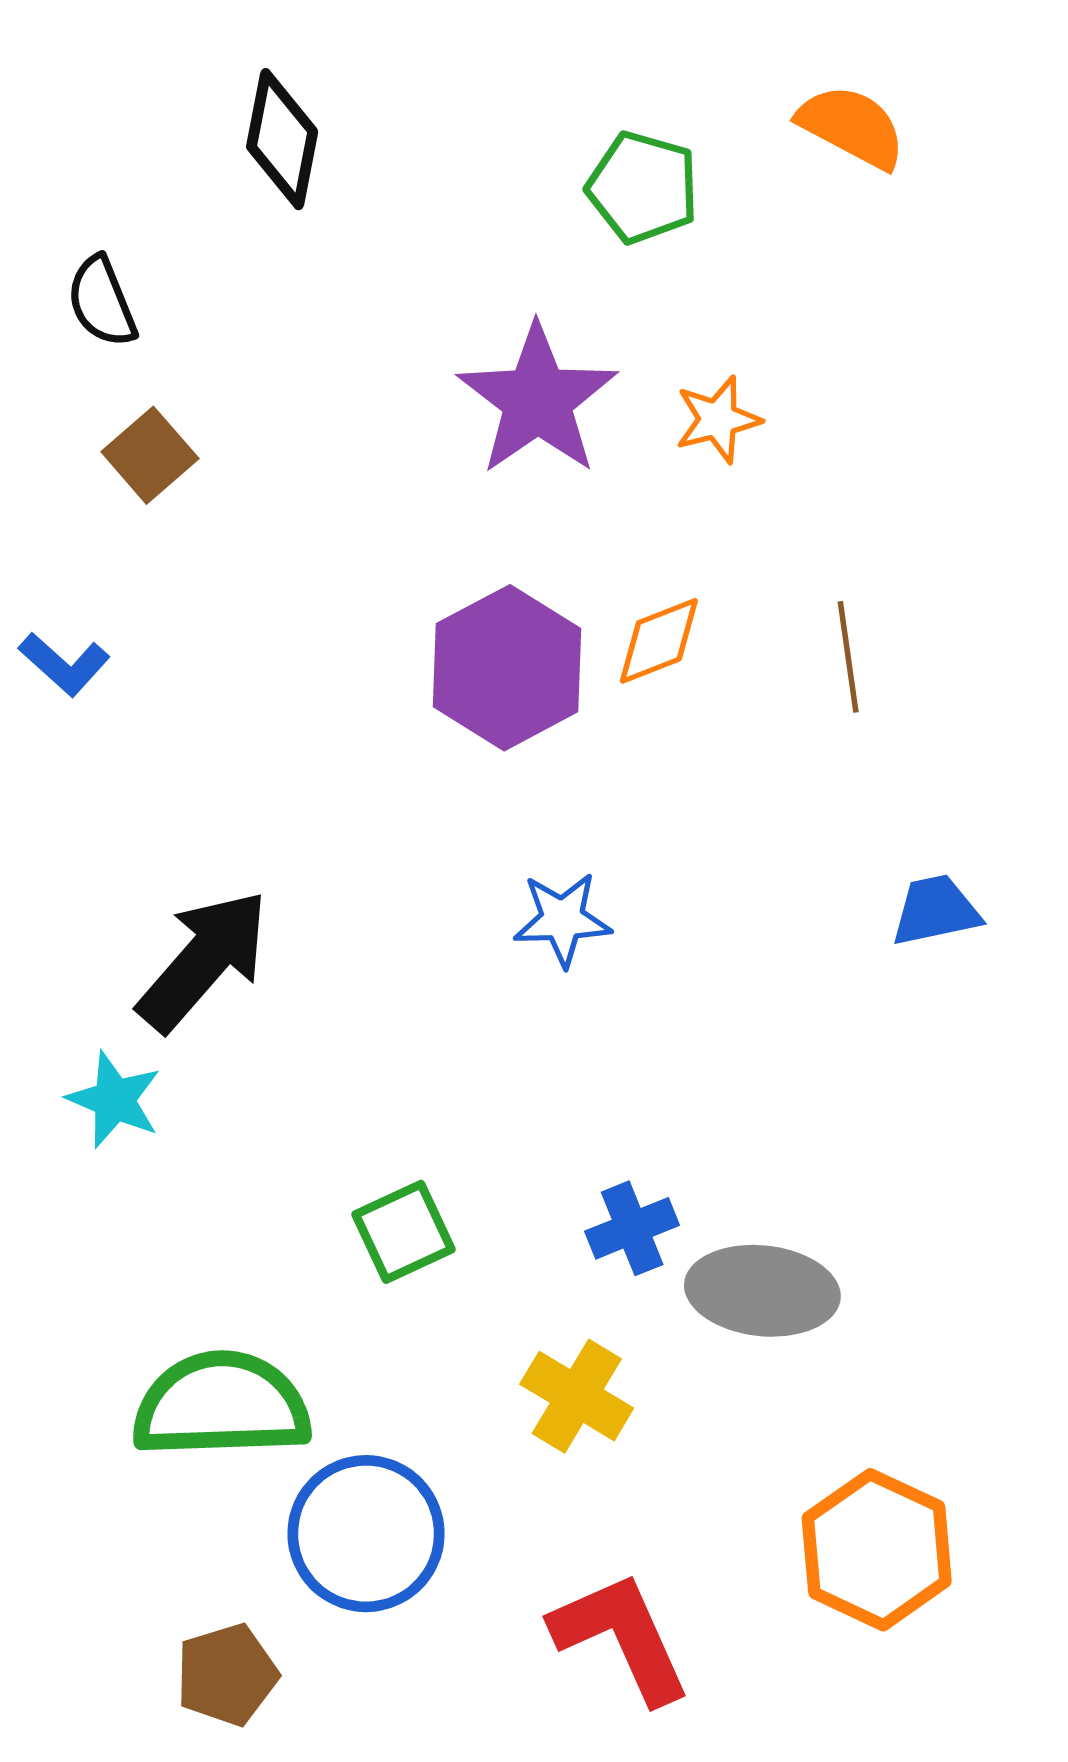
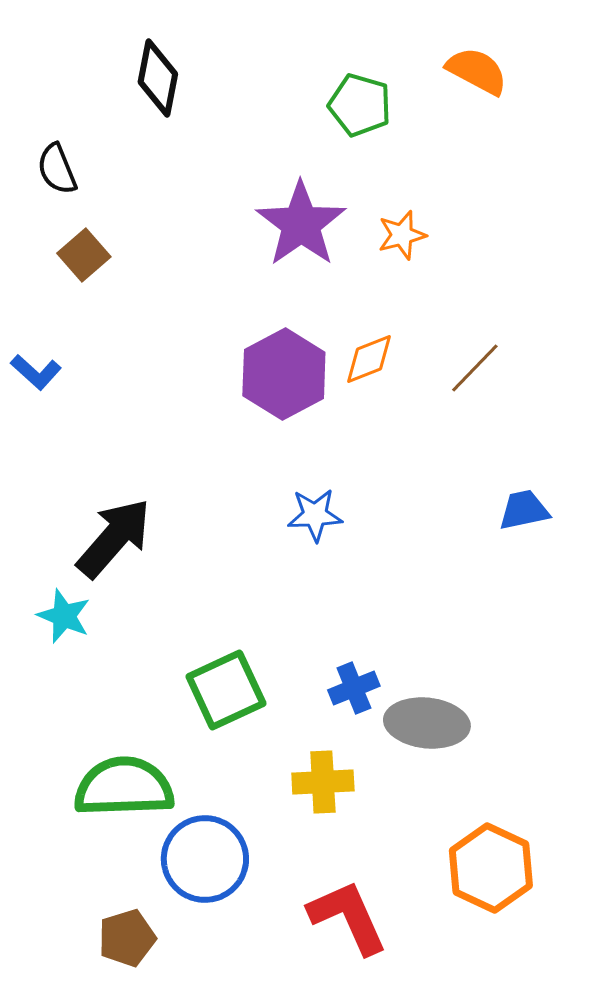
brown line: (848, 657) -> (475, 368), turned 52
green square: (404, 1232) -> (226, 690), size x1.4
yellow cross: (577, 1396) -> (323, 782), turned -34

